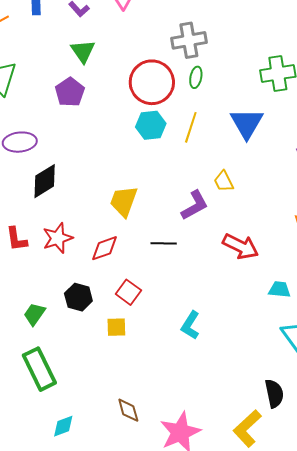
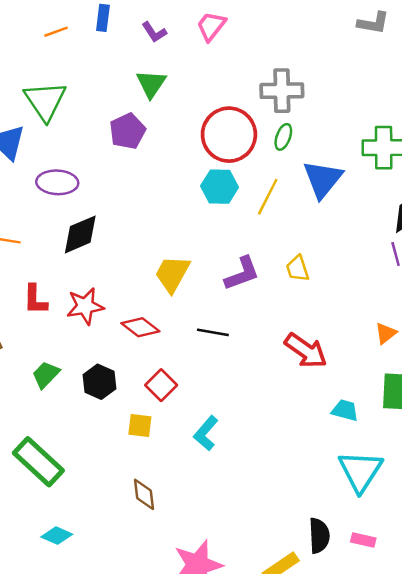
blue triangle: (247, 123) -> (323, 179), moved
purple L-shape: (195, 205) -> (242, 273), moved
red diamond: (105, 248) -> (140, 327), turned 48
green trapezoid: (34, 314) -> (46, 375), moved
cyan L-shape: (190, 325) -> (206, 433), moved
green rectangle: (39, 369) -> (38, 462), turned -30
brown diamond: (128, 410) -> (144, 494), moved
cyan diamond: (63, 426) -> (57, 536), turned 35

